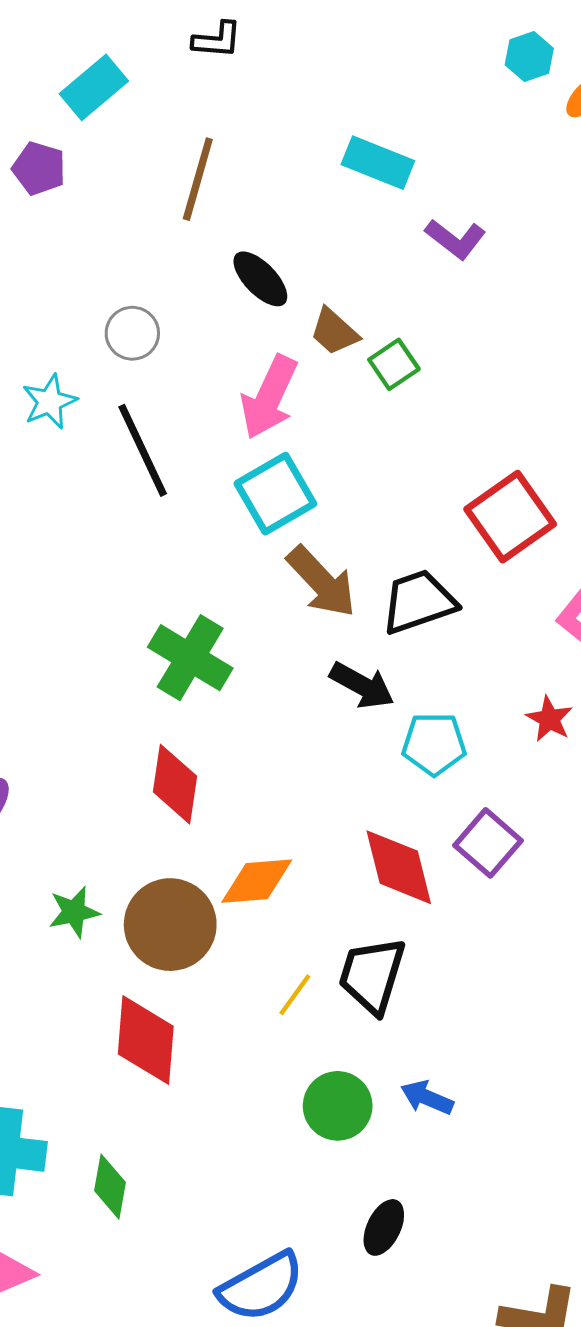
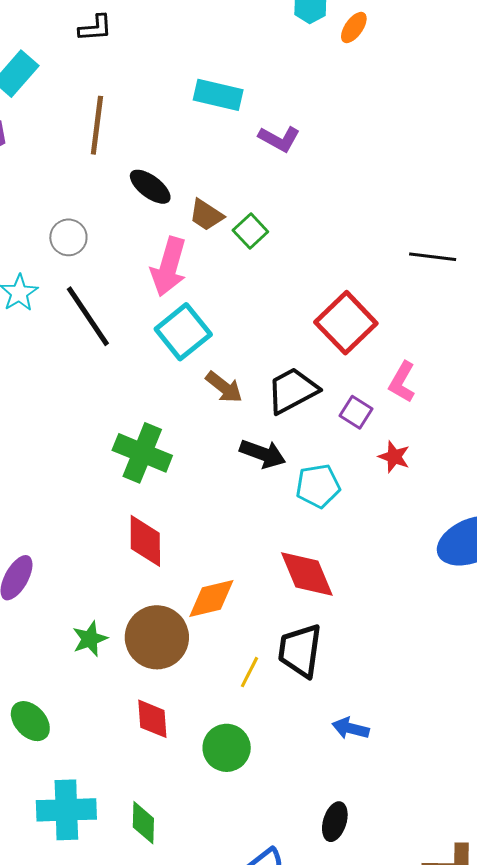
brown arrow: (322, 582) -> (224, 387), size x0.7
purple square: (488, 843) -> (356, 412), moved, size x0.7
red diamond: (146, 1040) -> (152, 719), size x0.7
green circle: (338, 1106) -> (227, 748), moved

